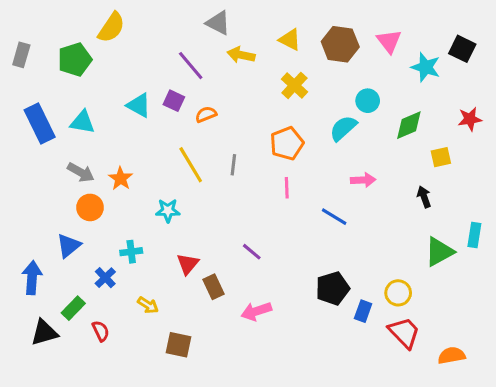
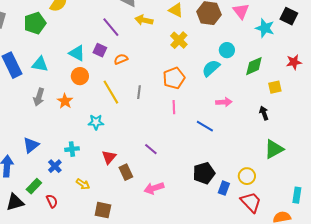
gray arrow: (81, 172) -> (39, 97), turned 78
orange circle: (90, 207) -> (80, 76), moved
cyan rectangle: (474, 235) -> (297, 195), moved

